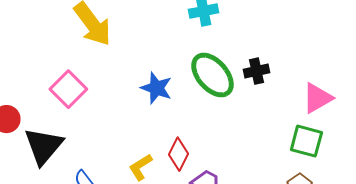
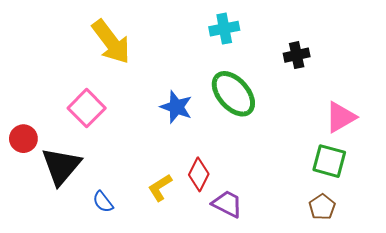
black cross: (256, 71) -> (297, 55), moved

